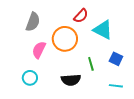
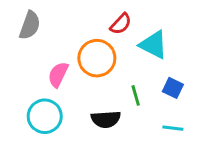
gray semicircle: (33, 22) -> (30, 25), moved
cyan circle: (30, 78) -> (45, 116), size x1.5

